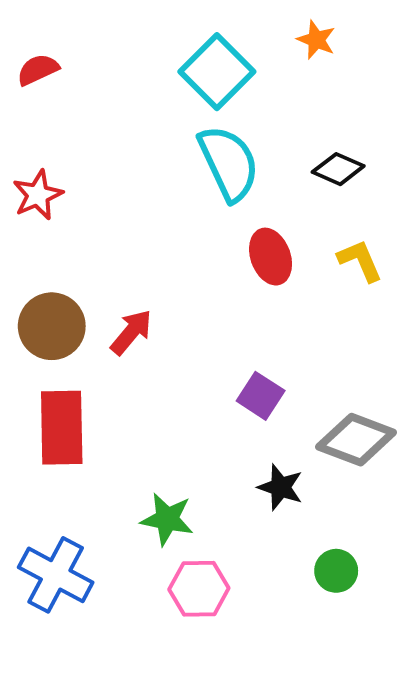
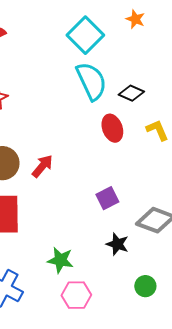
black diamond: (338, 169) -> (131, 93), moved
purple square: (261, 396) -> (107, 198), turned 30

